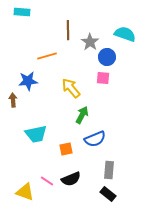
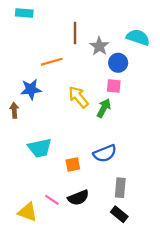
green arrow: (82, 115) -> (104, 108), moved

